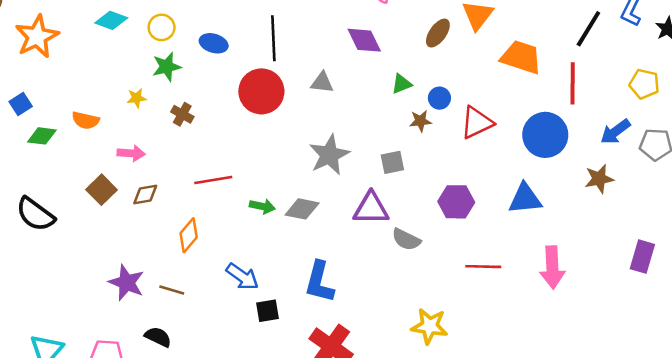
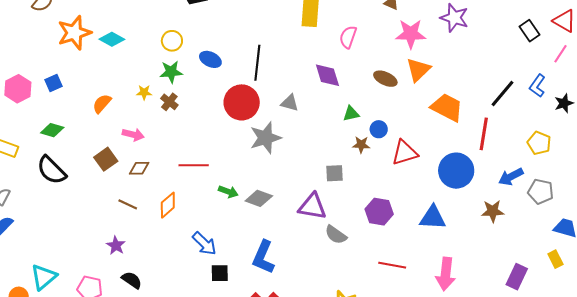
cyan diamond: (111, 20) -> (112, 39), moved
brown ellipse: (438, 33) -> (385, 79), turned 70
brown cross: (182, 114) -> (169, 102), moved
orange semicircle: (86, 120) -> (102, 104), turned 110
green diamond: (42, 136) -> (52, 130), moved
gray star: (329, 155) -> (265, 138), moved
purple star: (126, 283) -> (116, 245), moved, size x0.7
brown line: (172, 290) -> (128, 204), moved

